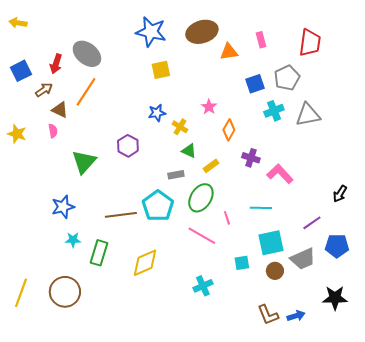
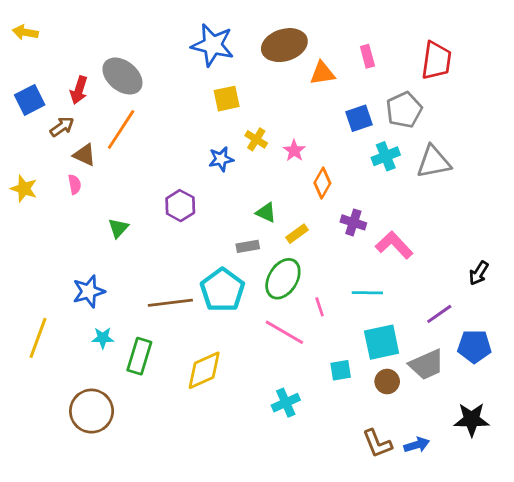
yellow cross: (180, 127) -> (256, 139), moved
green triangle: (84, 162) -> (118, 228), size x0.6
yellow line: (21, 293) -> (38, 338), moved

